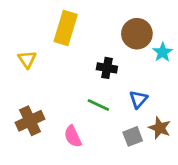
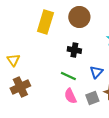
brown circle: (137, 34) -> (79, 17), moved
yellow triangle: (27, 59) -> (13, 60), moved
pink semicircle: (73, 136) -> (70, 96), moved

